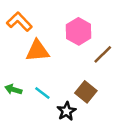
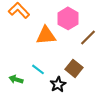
orange triangle: (37, 51) -> (46, 35), moved
green arrow: (13, 89) -> (16, 79), moved

